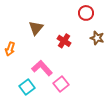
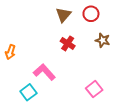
brown triangle: (36, 28) -> (63, 15), moved
pink square: (61, 84) -> (94, 89), moved

